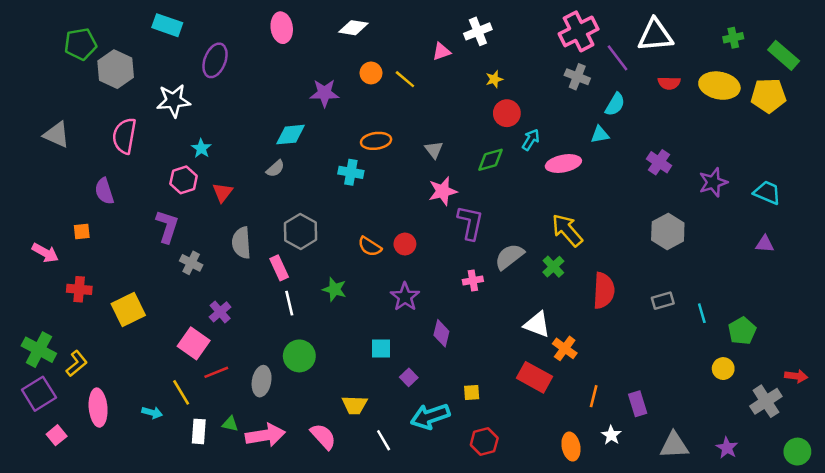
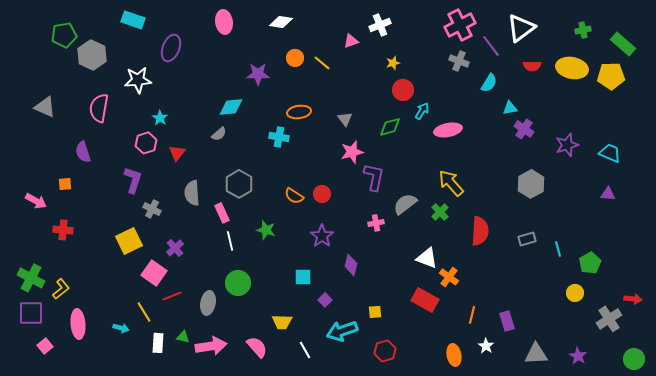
white triangle: (655, 35) -> (521, 28), turned -32
cyan triangle: (600, 135) -> (510, 108), moved
yellow square: (128, 309) -> (129, 241), moved
purple square: (39, 394) -> (31, 313), turned 32

